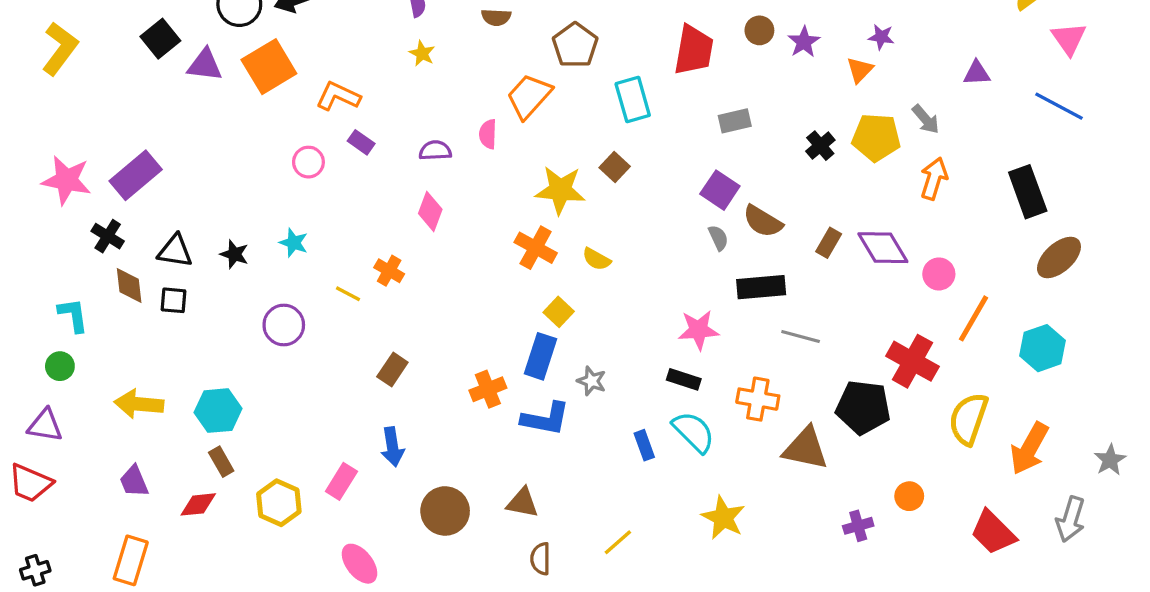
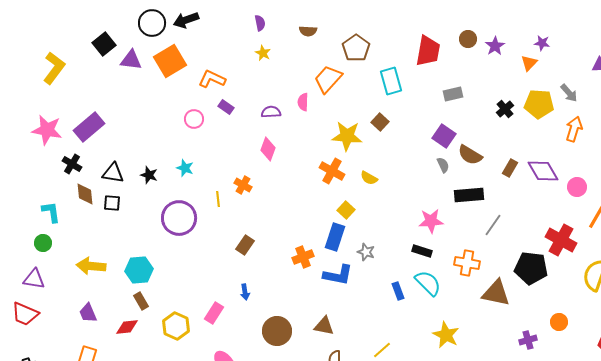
yellow L-shape: (60, 48) -> (54, 68), moved
yellow line: (348, 294) -> (218, 199), turned 56
purple circle: (284, 325) -> (179, 218), size x1.4
gray line: (801, 337) -> (493, 225), turned -70
blue arrow: (392, 447) -> (245, 292), size x0.7

